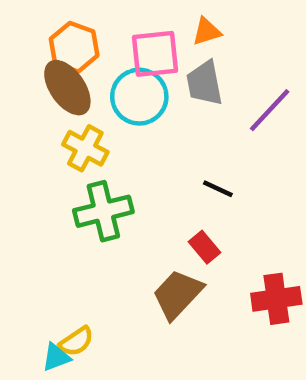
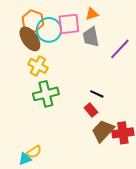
cyan circle: (139, 97) -> (49, 30), moved
black line: (218, 189) -> (97, 94), moved
brown trapezoid: (177, 294) -> (103, 131), moved

